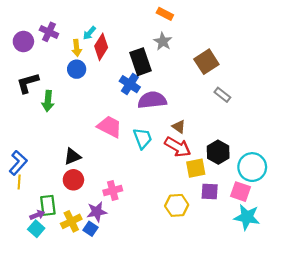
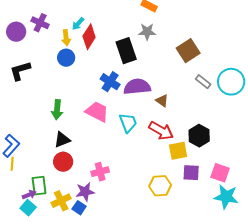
gray star: (163, 41) -> (147, 32), turned -30
blue cross: (130, 84) -> (110, 82), moved
green arrow: (48, 101) -> (57, 110), moved
brown triangle: (179, 127) -> (162, 101), moved
cyan circle: (252, 167) -> (231, 82), moved

